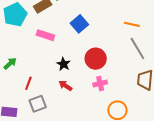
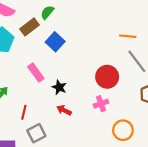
blue square: (79, 24) -> (55, 42), moved
pink rectangle: (45, 35) -> (36, 73), moved, turned 42
red circle: (96, 59) -> (107, 77), moved

